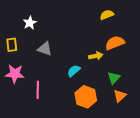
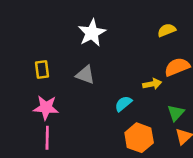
white star: (30, 23) -> (92, 33), moved, size x1.5
pink line: (38, 90) -> (47, 138), moved

